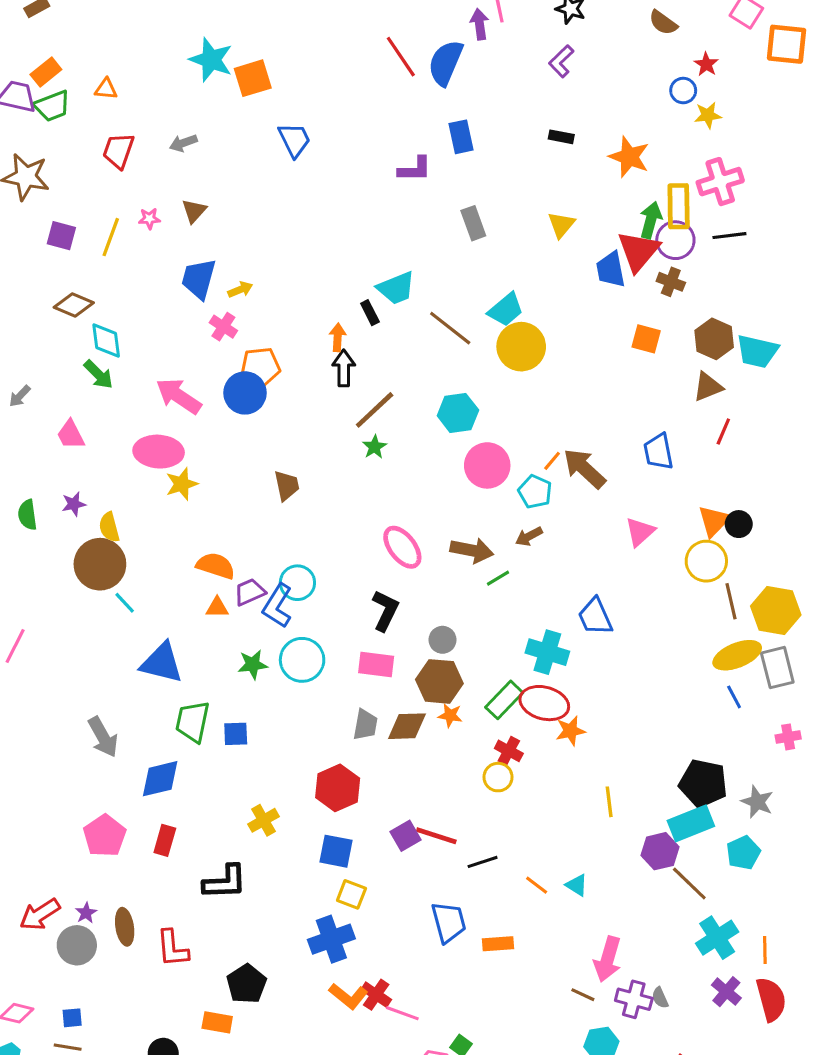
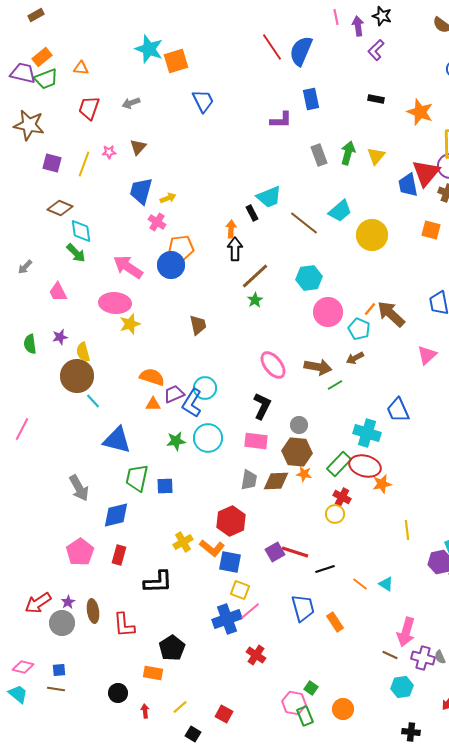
purple arrow: (480, 24) -> (358, 26), moved
green arrow: (651, 220) -> (348, 153), moved
yellow circle: (521, 347) -> (372, 235), moved
orange rectangle: (498, 944) -> (335, 622), turned 60
orange L-shape: (348, 996) -> (212, 548), moved
pink line: (402, 1013) -> (250, 611), moved, turned -60

